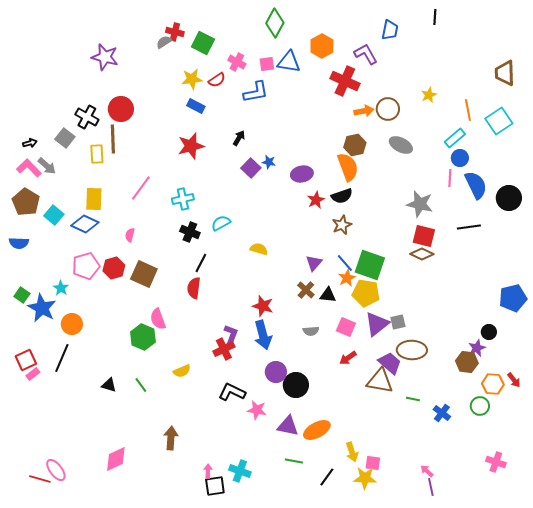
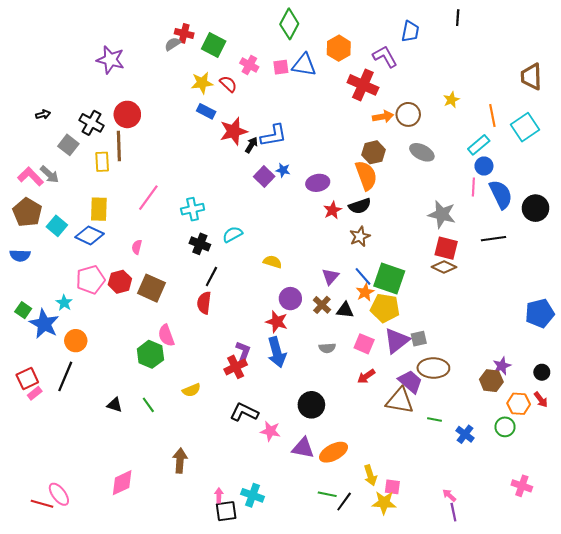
red semicircle: (217, 80) -> (228, 84), turned -102
blue L-shape: (256, 92) -> (274, 135), moved
black arrow: (30, 143) -> (43, 114), moved
red star: (191, 146) -> (234, 131), moved
black circle: (489, 332) -> (542, 372), moved
purple circle: (276, 372) -> (290, 299), moved
green line: (294, 461) -> (327, 494), moved

